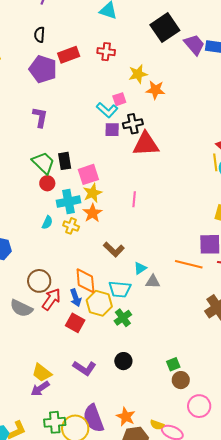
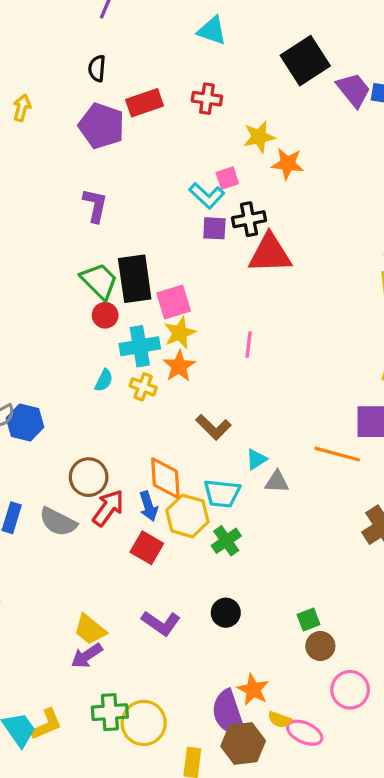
black rectangle: (65, 161) -> (135, 279), size x1.6
orange star: (126, 417) -> (253, 690), moved
purple semicircle: (93, 418) -> (228, 713), moved

